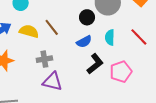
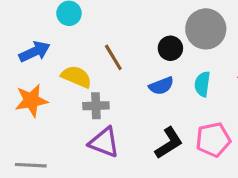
yellow semicircle: (29, 31) -> (76, 77), moved
black L-shape: (95, 64) -> (169, 143), moved

